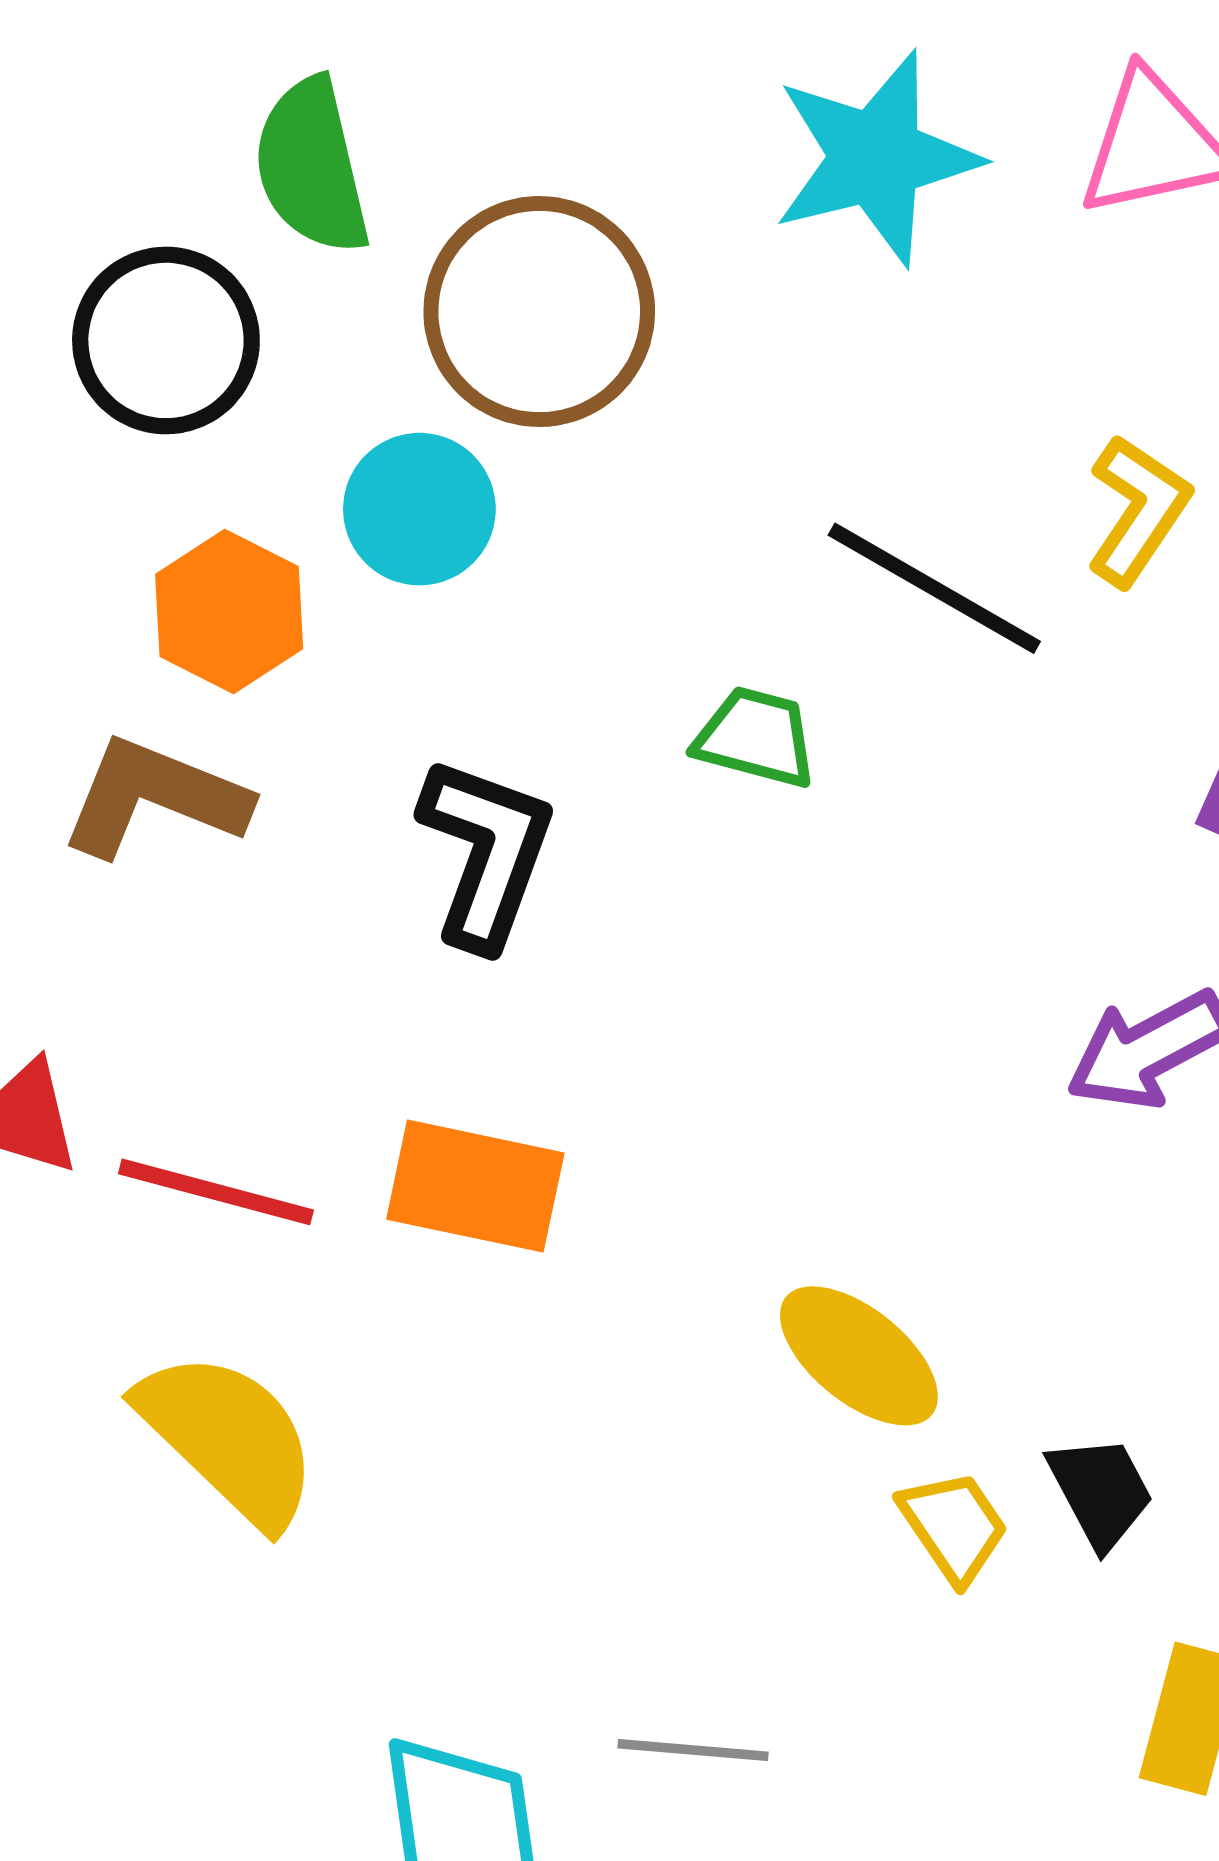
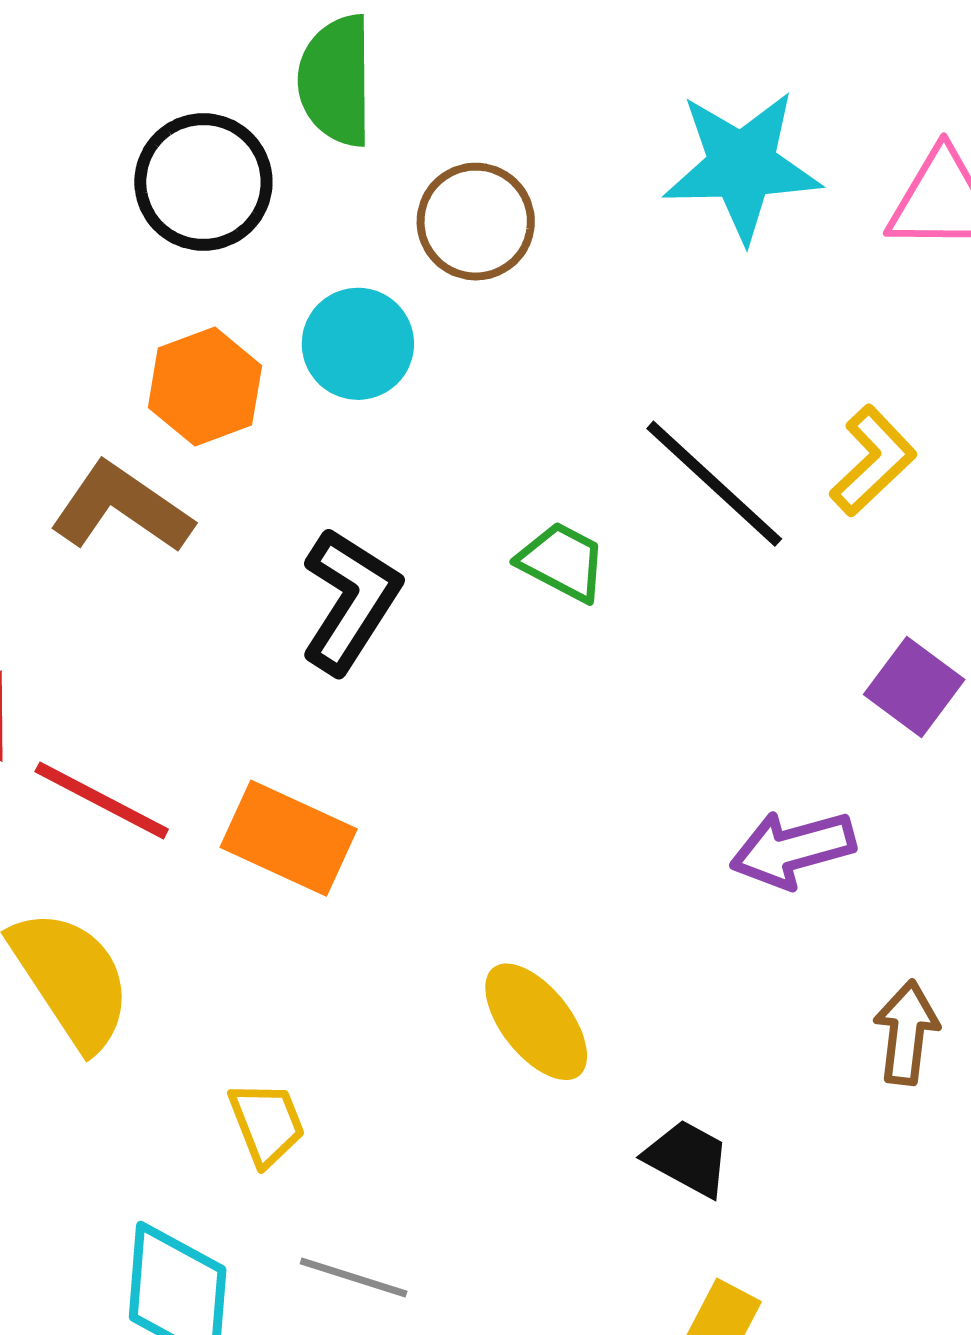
brown circle: (539, 312) -> (476, 222), size x0.7
black trapezoid: (1101, 1492) -> (687, 1158), turned -46
yellow trapezoid: (954, 1526) -> (267, 1123), moved

